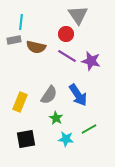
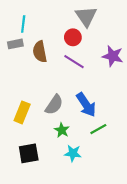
brown semicircle: (36, 47) -> (40, 52), turned 66
purple star: (91, 61) -> (113, 56), moved
green line: (89, 129) -> (98, 129), moved

